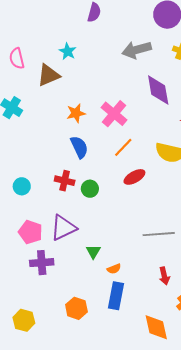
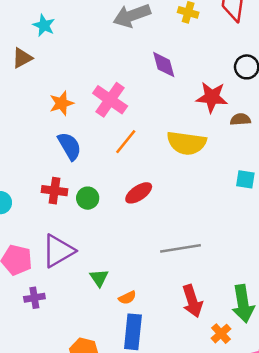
brown triangle: (48, 75) -> (22, 58), size x0.7
purple diamond: (158, 90) -> (164, 65), size x0.7
red ellipse: (134, 177) -> (139, 193), moved
purple cross: (42, 263) -> (34, 298), size x0.7
red arrow: (164, 276) -> (192, 301), size x1.4

